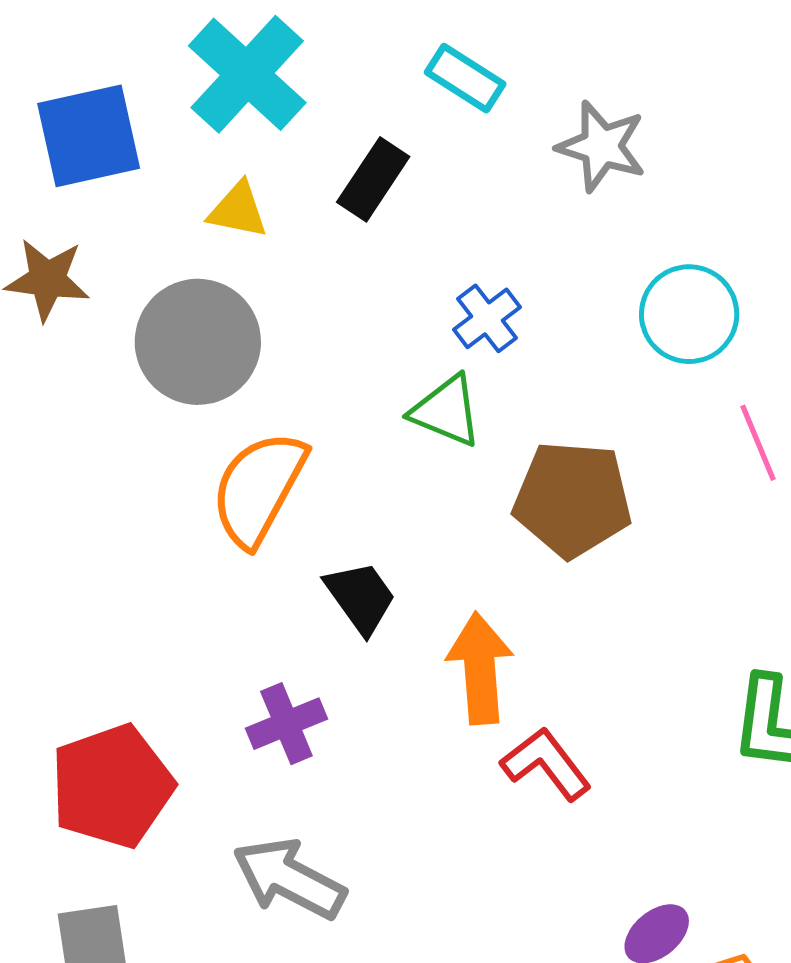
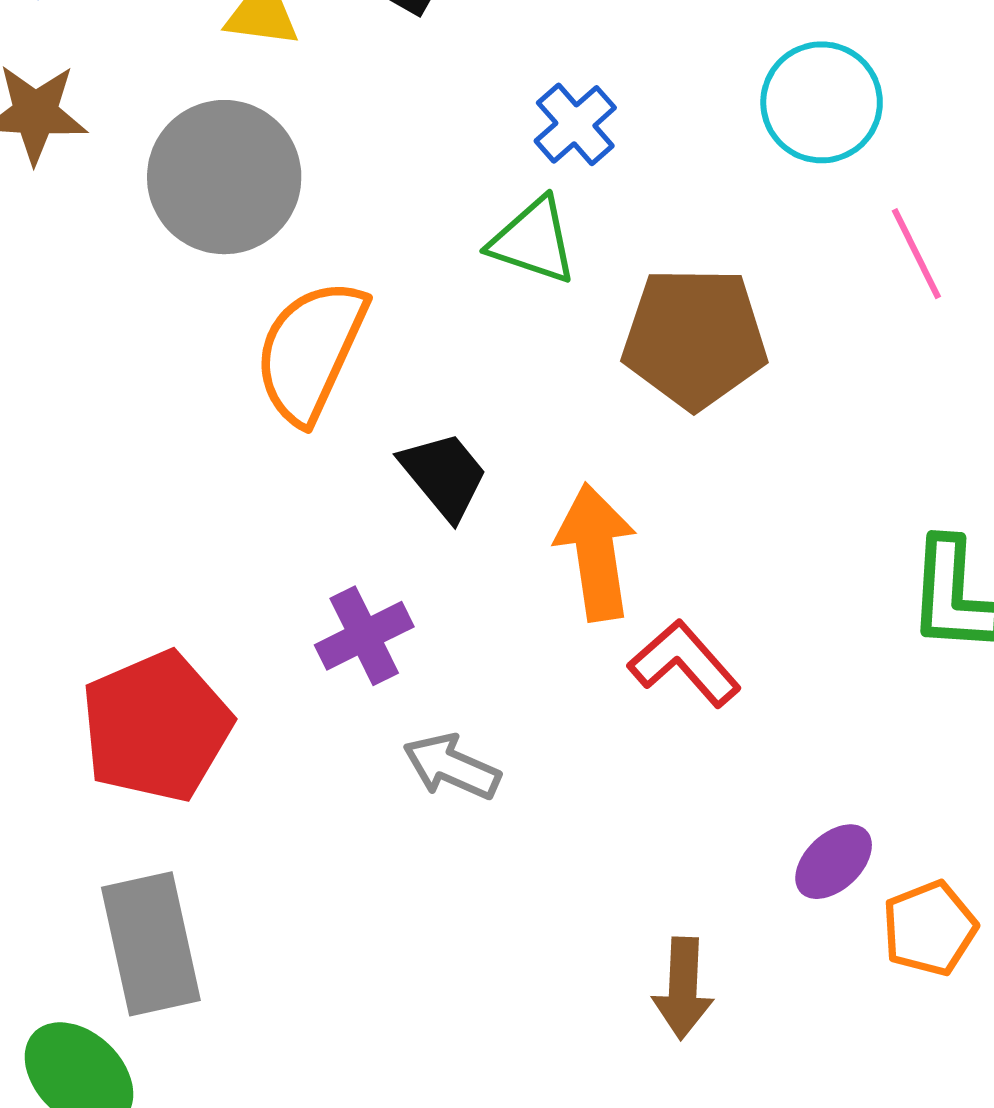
gray arrow: (289, 879) -> (452, 767), moved, size x0.7

